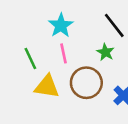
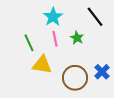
green star: (105, 52) -> (77, 38), moved
brown circle: (86, 83) -> (75, 78), moved

